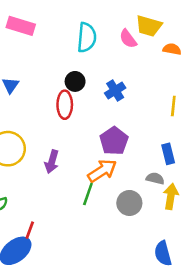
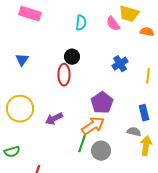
cyan semicircle: (87, 37) -> (81, 23), size x0.7
blue cross: (115, 90) -> (120, 64), moved
purple arrow: (52, 162) -> (54, 119), turned 48
gray circle: (129, 203) -> (101, 151), moved

